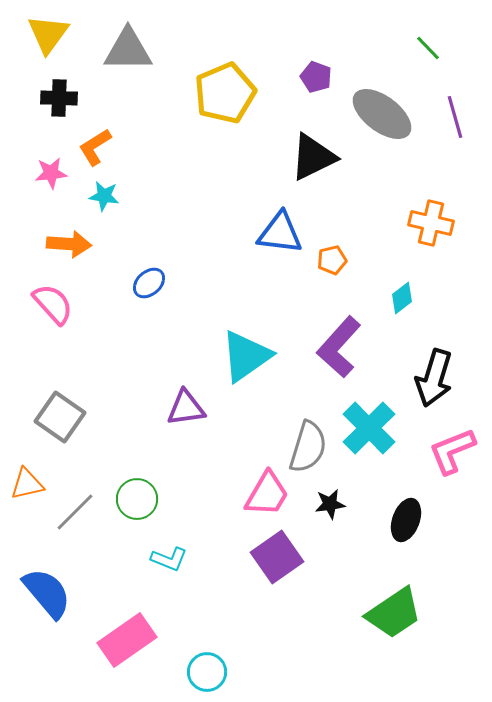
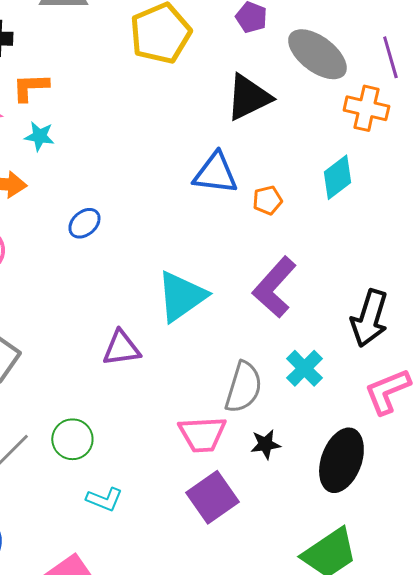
orange L-shape: (95, 147) -> (30, 87), turned 30
orange cross: (431, 223) -> (366, 108), moved
cyan diamond: (402, 298) -> (337, 177), moved, size x1.4
cyan cross: (369, 428) -> (304, 368), size x0.7
pink trapezoid: (267, 494) -> (202, 434), turned 57
black ellipse: (406, 520) -> (341, 460), size x1.5

